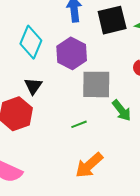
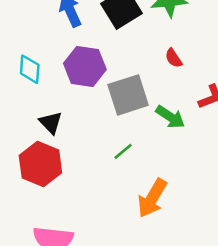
cyan diamond: (31, 42) -> (30, 69), size x0.7

